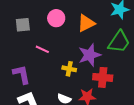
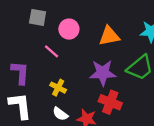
pink circle: (56, 18) -> (69, 29), moved
yellow cross: (69, 69) -> (58, 88), moved

